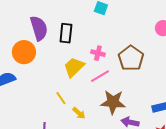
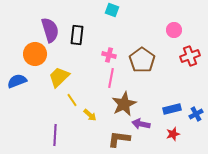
yellow trapezoid: (74, 67) -> (59, 77), moved
pink line: (100, 76) -> (111, 78), turned -48
brown star: (113, 102) -> (124, 104), turned -30

